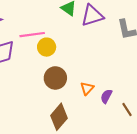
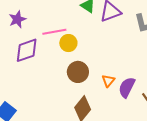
purple semicircle: (106, 96) -> (127, 87), size x1.5

